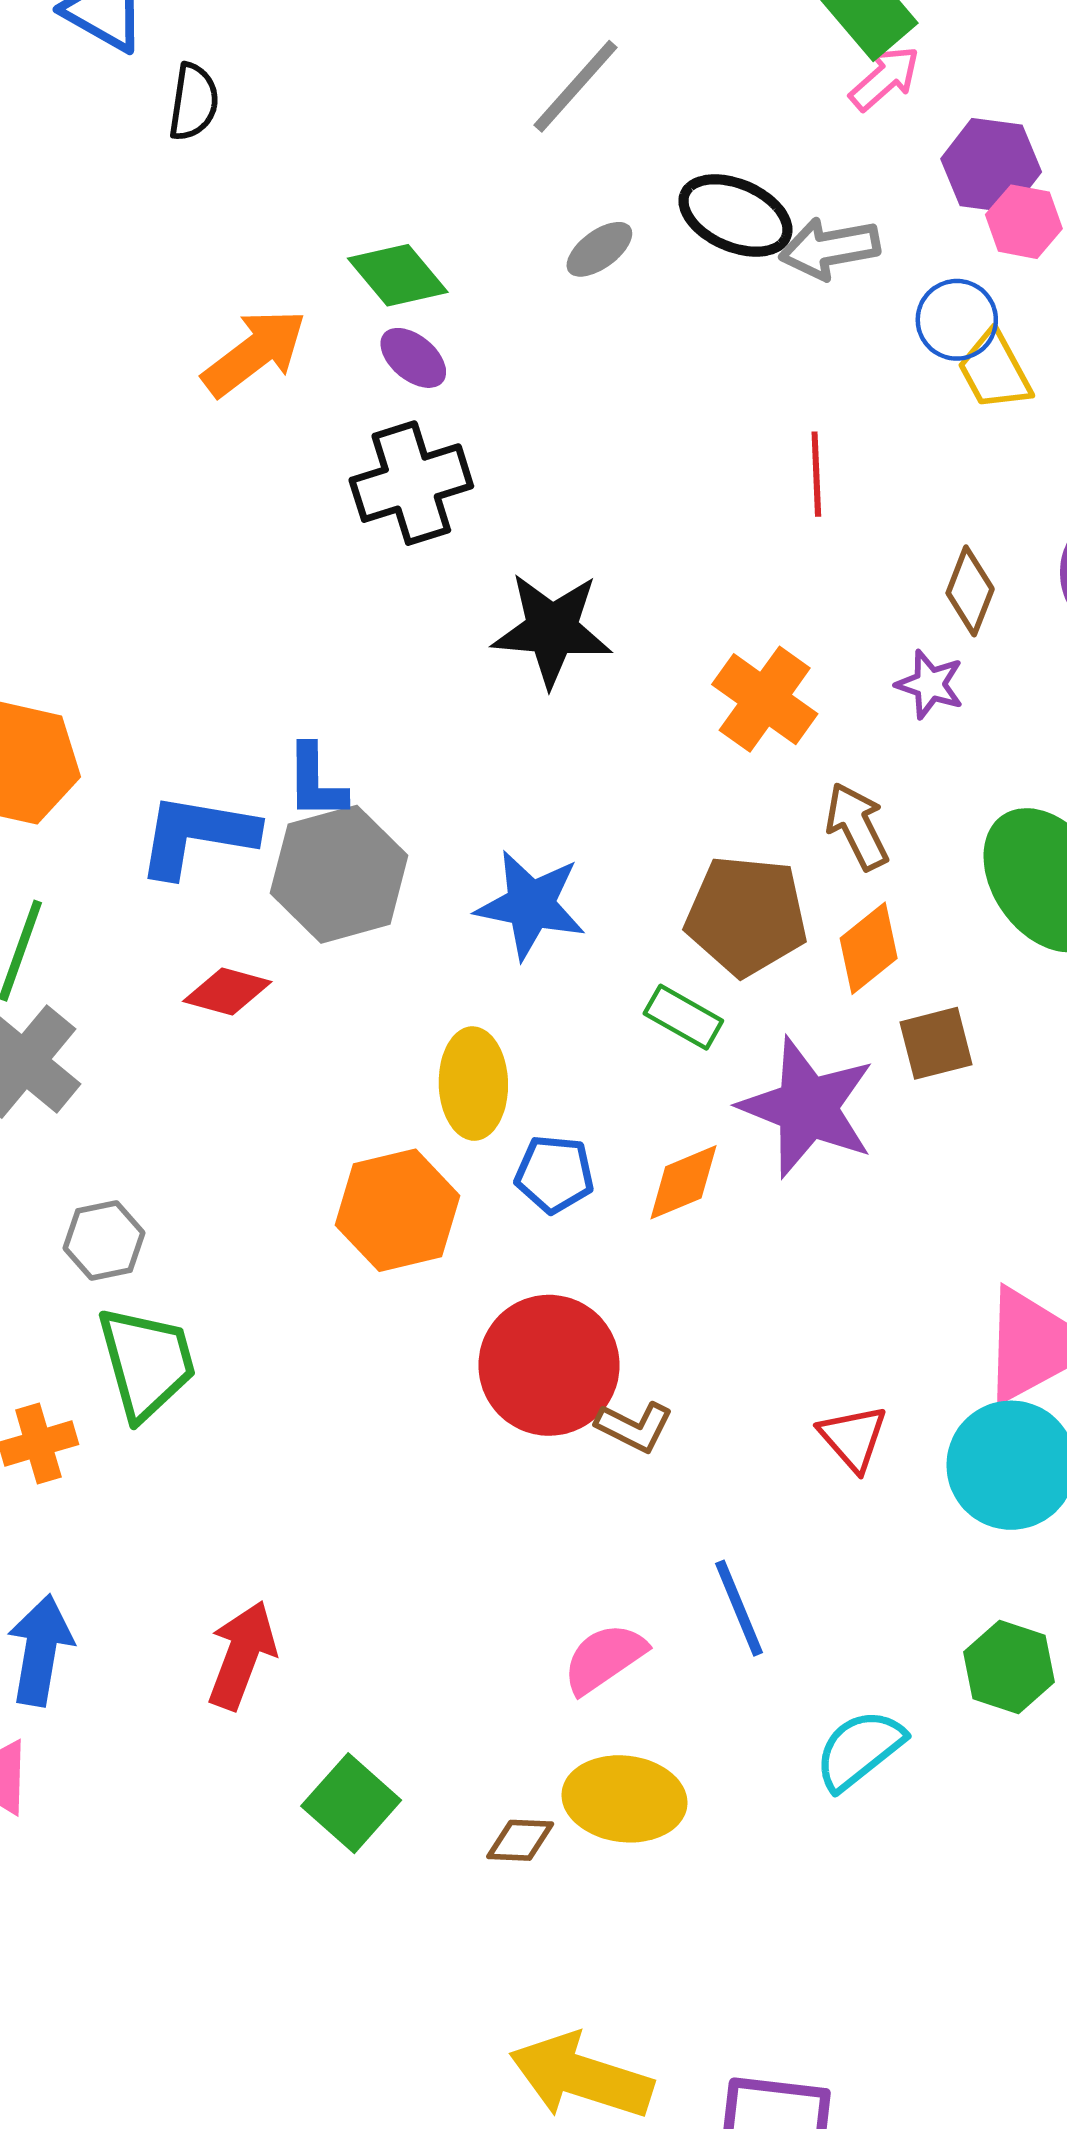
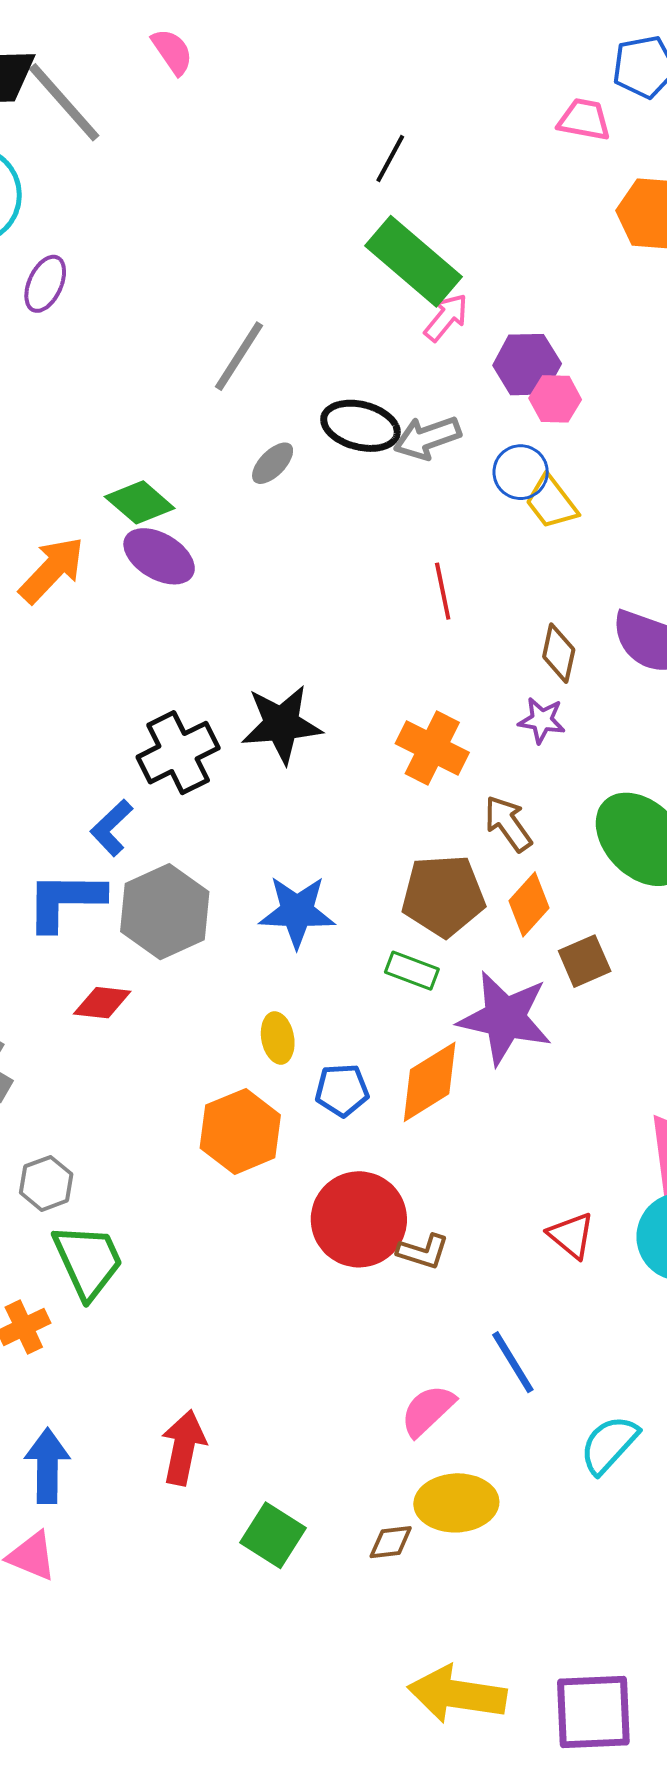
purple ellipse: (413, 358) -> (159, 556), size x1.5
black cross: (411, 483) -> (178, 753), moved
blue L-shape: (316, 782) -> (112, 828), moved, turned 56
yellow ellipse: (473, 1084) -> (278, 1038), size x0.7
orange diamond: (683, 1182) -> (430, 1082), size x1.4

